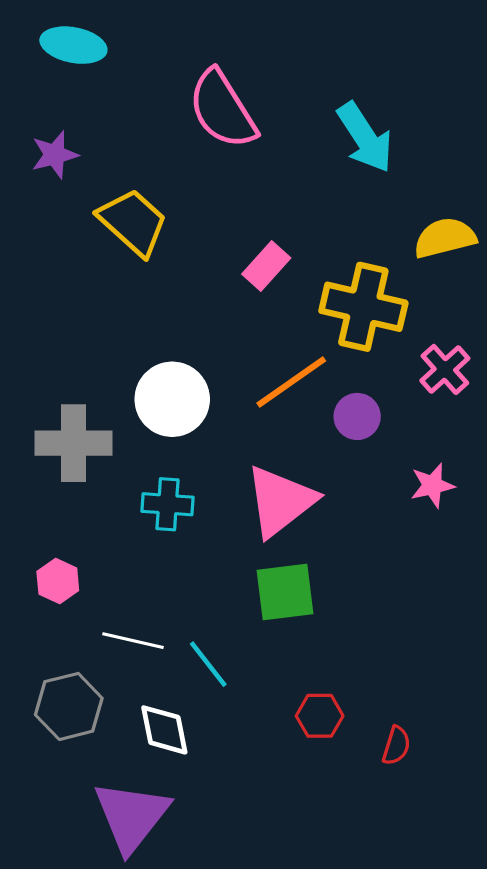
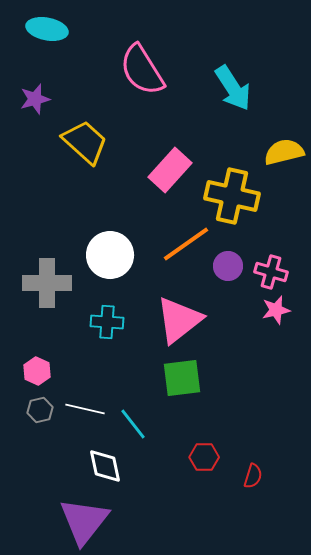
pink rectangle: (266, 266) -> (170, 170), size x1.4
pink cross: (445, 369) -> (271, 272), moved, turned -32
gray hexagon: (69, 706) -> (40, 410), moved, size x0.6

